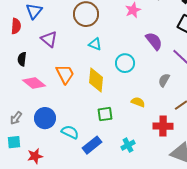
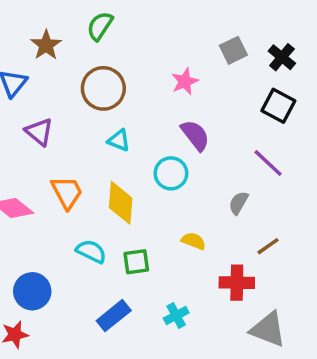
purple semicircle: (154, 41) -> (195, 135), moved
blue circle: (45, 118) -> (32, 291), moved
cyan semicircle: (70, 132) -> (91, 251), moved

